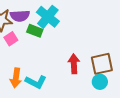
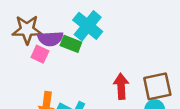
purple semicircle: (20, 16) -> (50, 39), moved
pink square: (11, 39) -> (40, 54), turned -32

